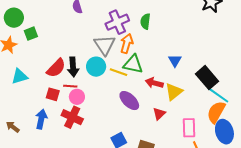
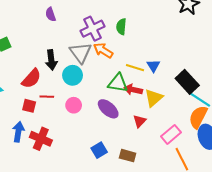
orange arrow: (127, 44) -> (103, 50), turned -72
green triangle: (133, 64) -> (118, 83), moved
black arrow: (73, 67) -> (51, 60), moved
yellow line: (118, 72) -> (135, 68), moved
pink circle: (77, 97) -> (74, 105), moved
red cross: (72, 117) -> (41, 139), moved
pink rectangle: (189, 128) -> (171, 134), turned 54

